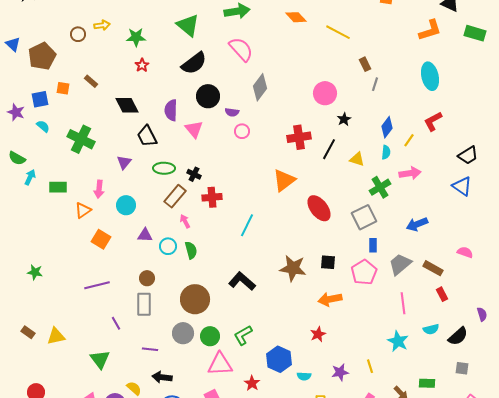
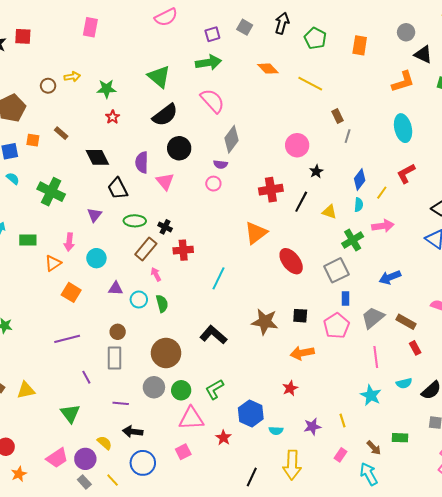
purple semicircle: (232, 112) -> (220, 164), moved

